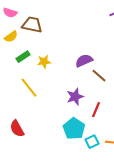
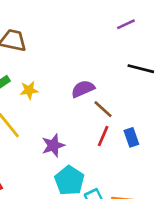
purple star: (75, 97) -> (53, 145), moved
red line: (96, 110) -> (103, 136), moved

